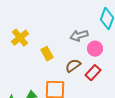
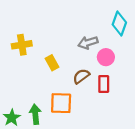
yellow cross: (20, 38) -> (22, 45), turned 30
red rectangle: (93, 73) -> (104, 84), turned -42

